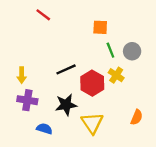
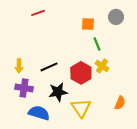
red line: (43, 15) -> (38, 13), turned -56
gray circle: (132, 51) -> (116, 17), moved
black line: (66, 69) -> (49, 67), moved
blue semicircle: (44, 129) -> (39, 113), size x1.5

